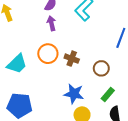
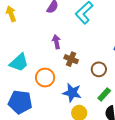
purple arrow: (51, 23) -> (56, 42), moved
orange circle: (48, 54) -> (45, 78), moved

